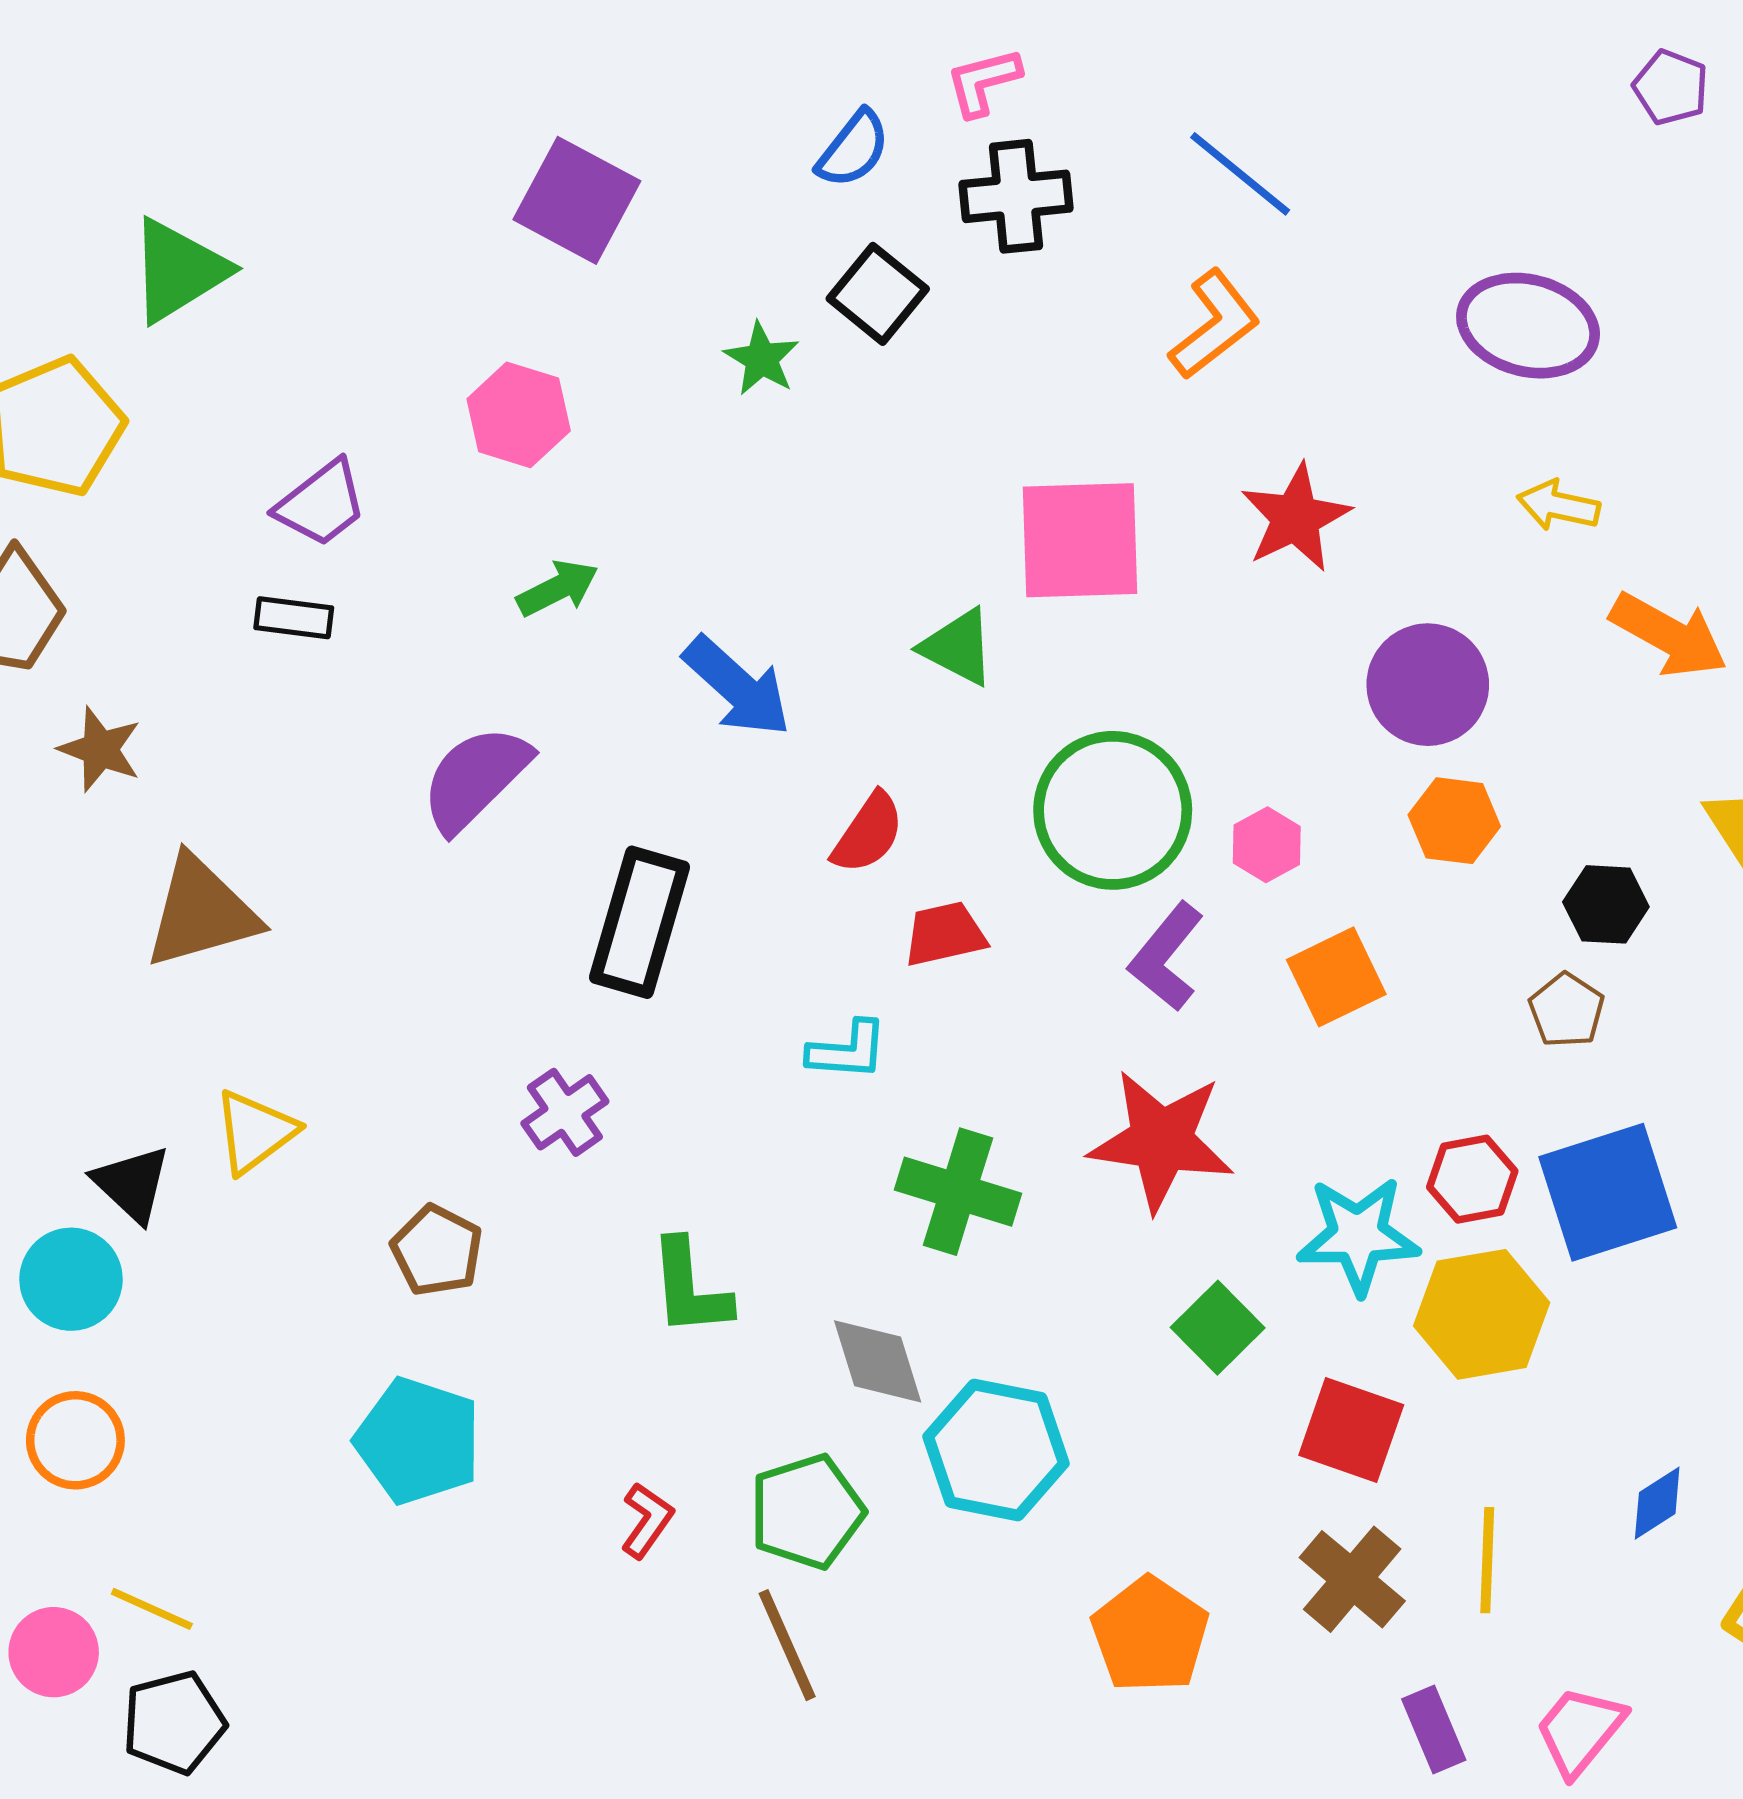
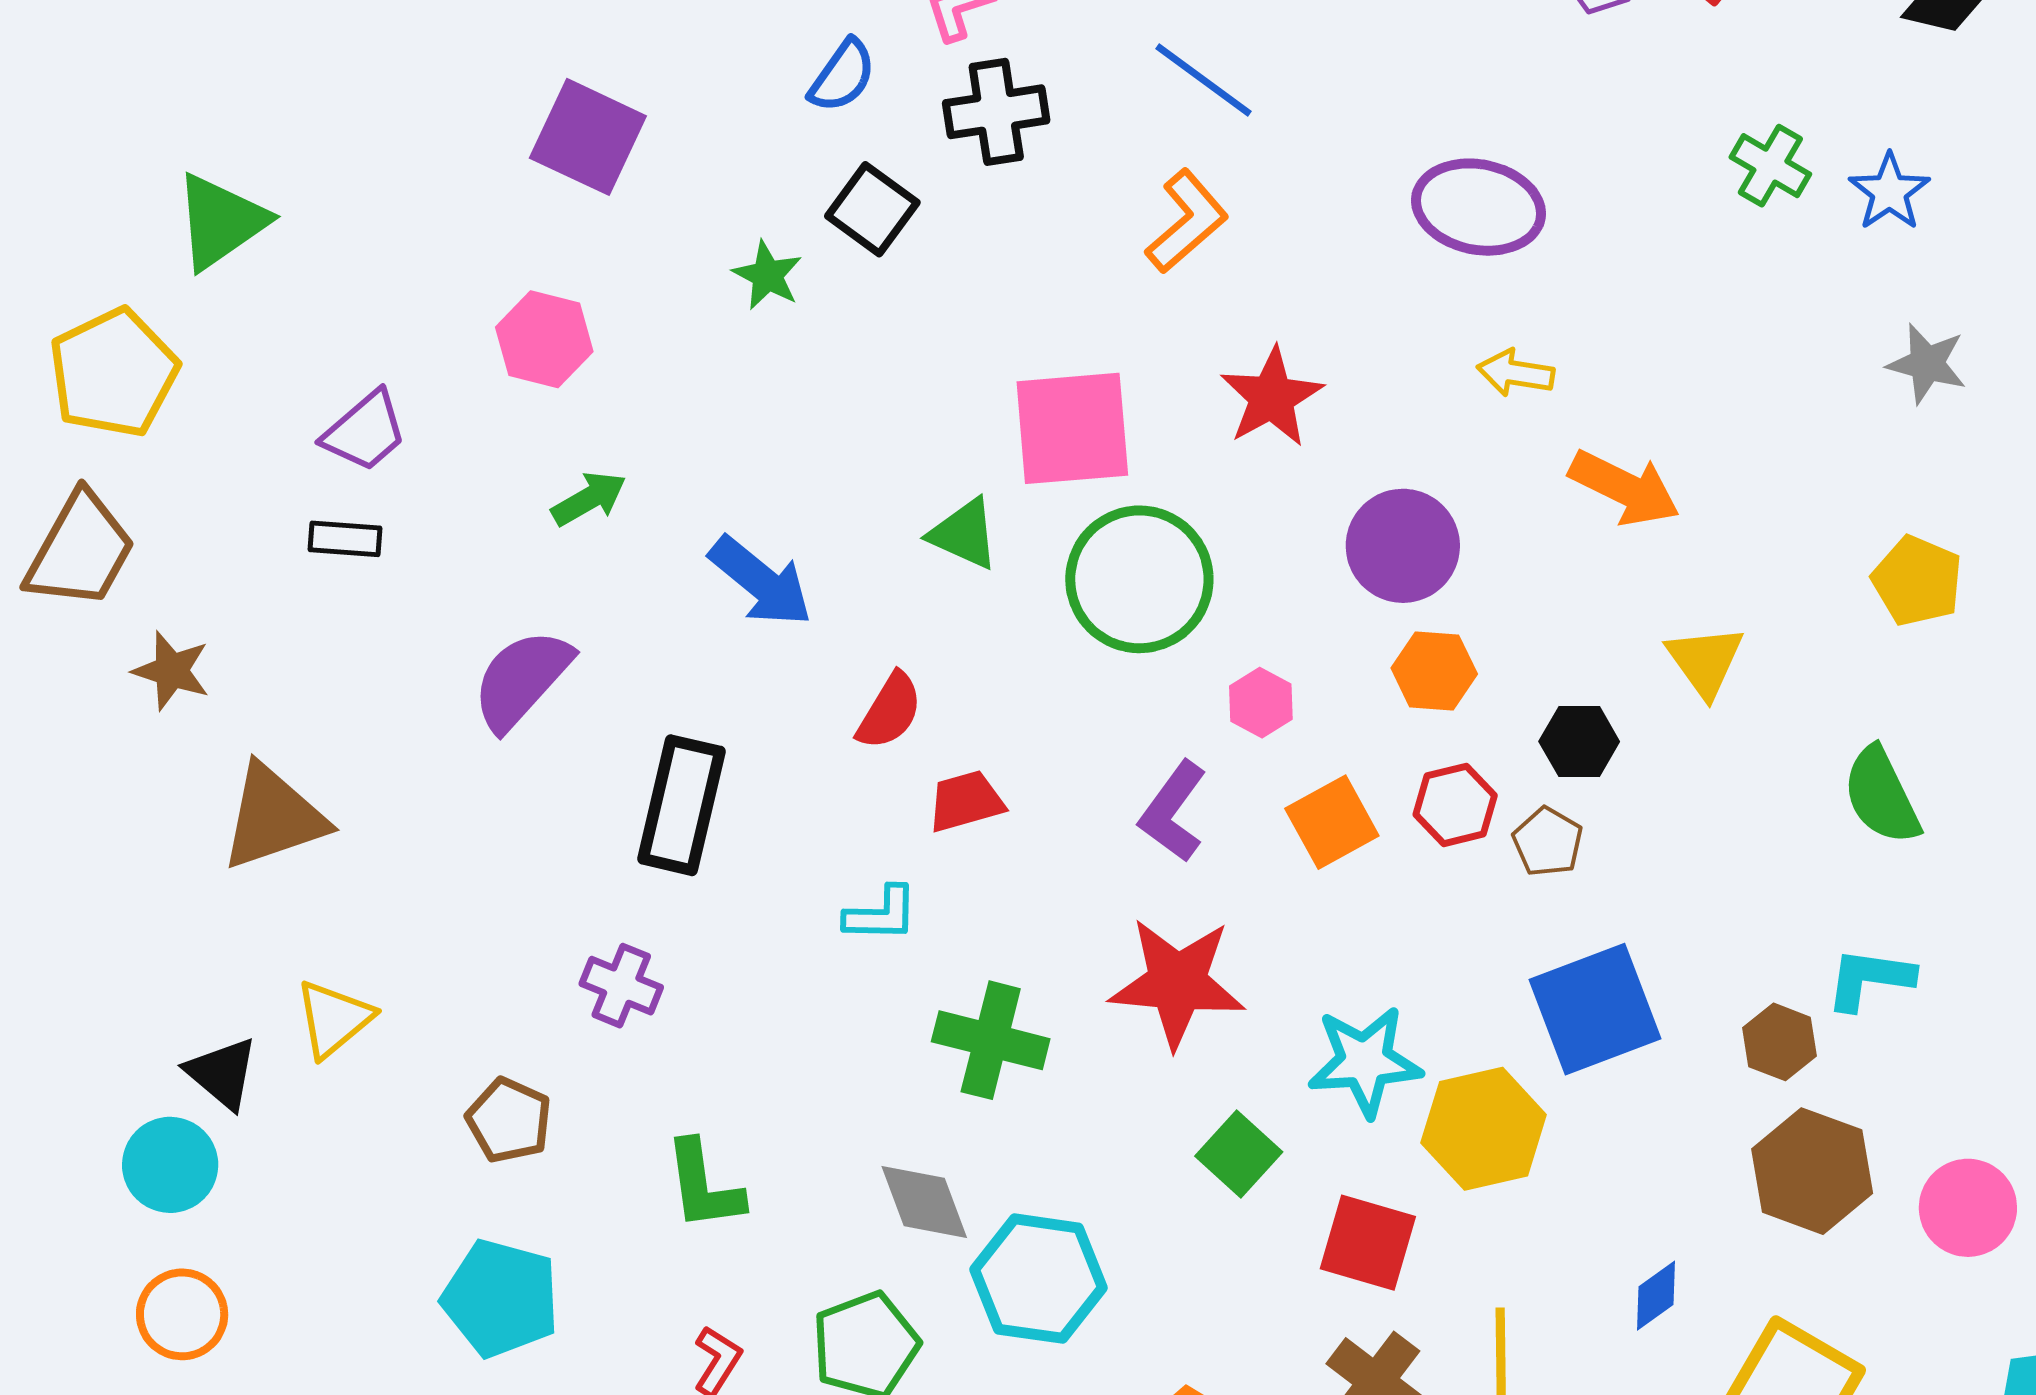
green circle: (1113, 810) -> (1139, 579), moved
purple cross: (565, 1112) -> (621, 986), turned -30
red hexagon: (1472, 1179) -> (1455, 805), moved
green L-shape: (690, 1288) -> (704, 1186), moved

